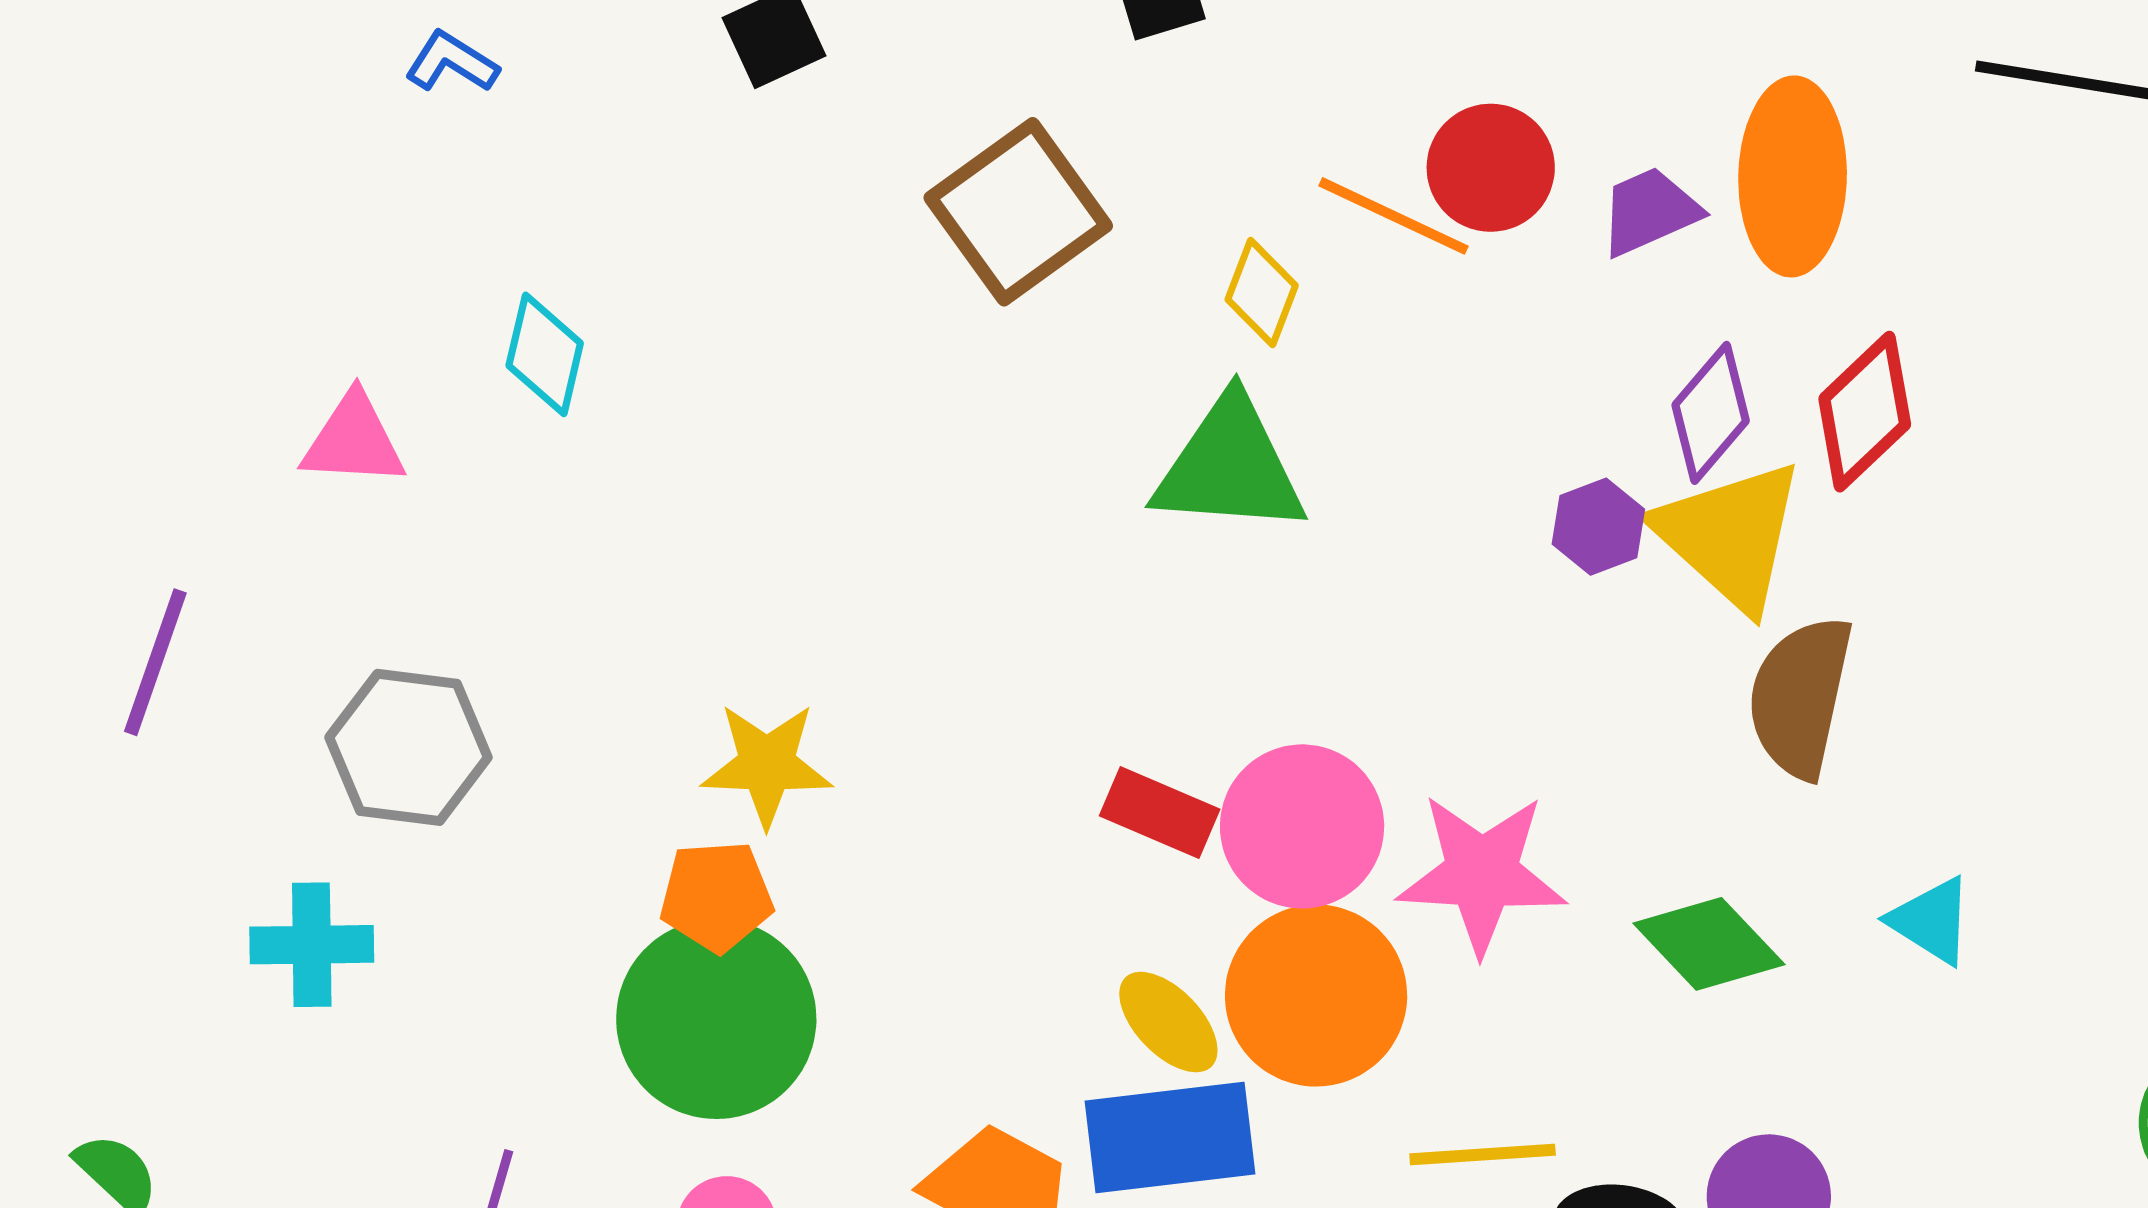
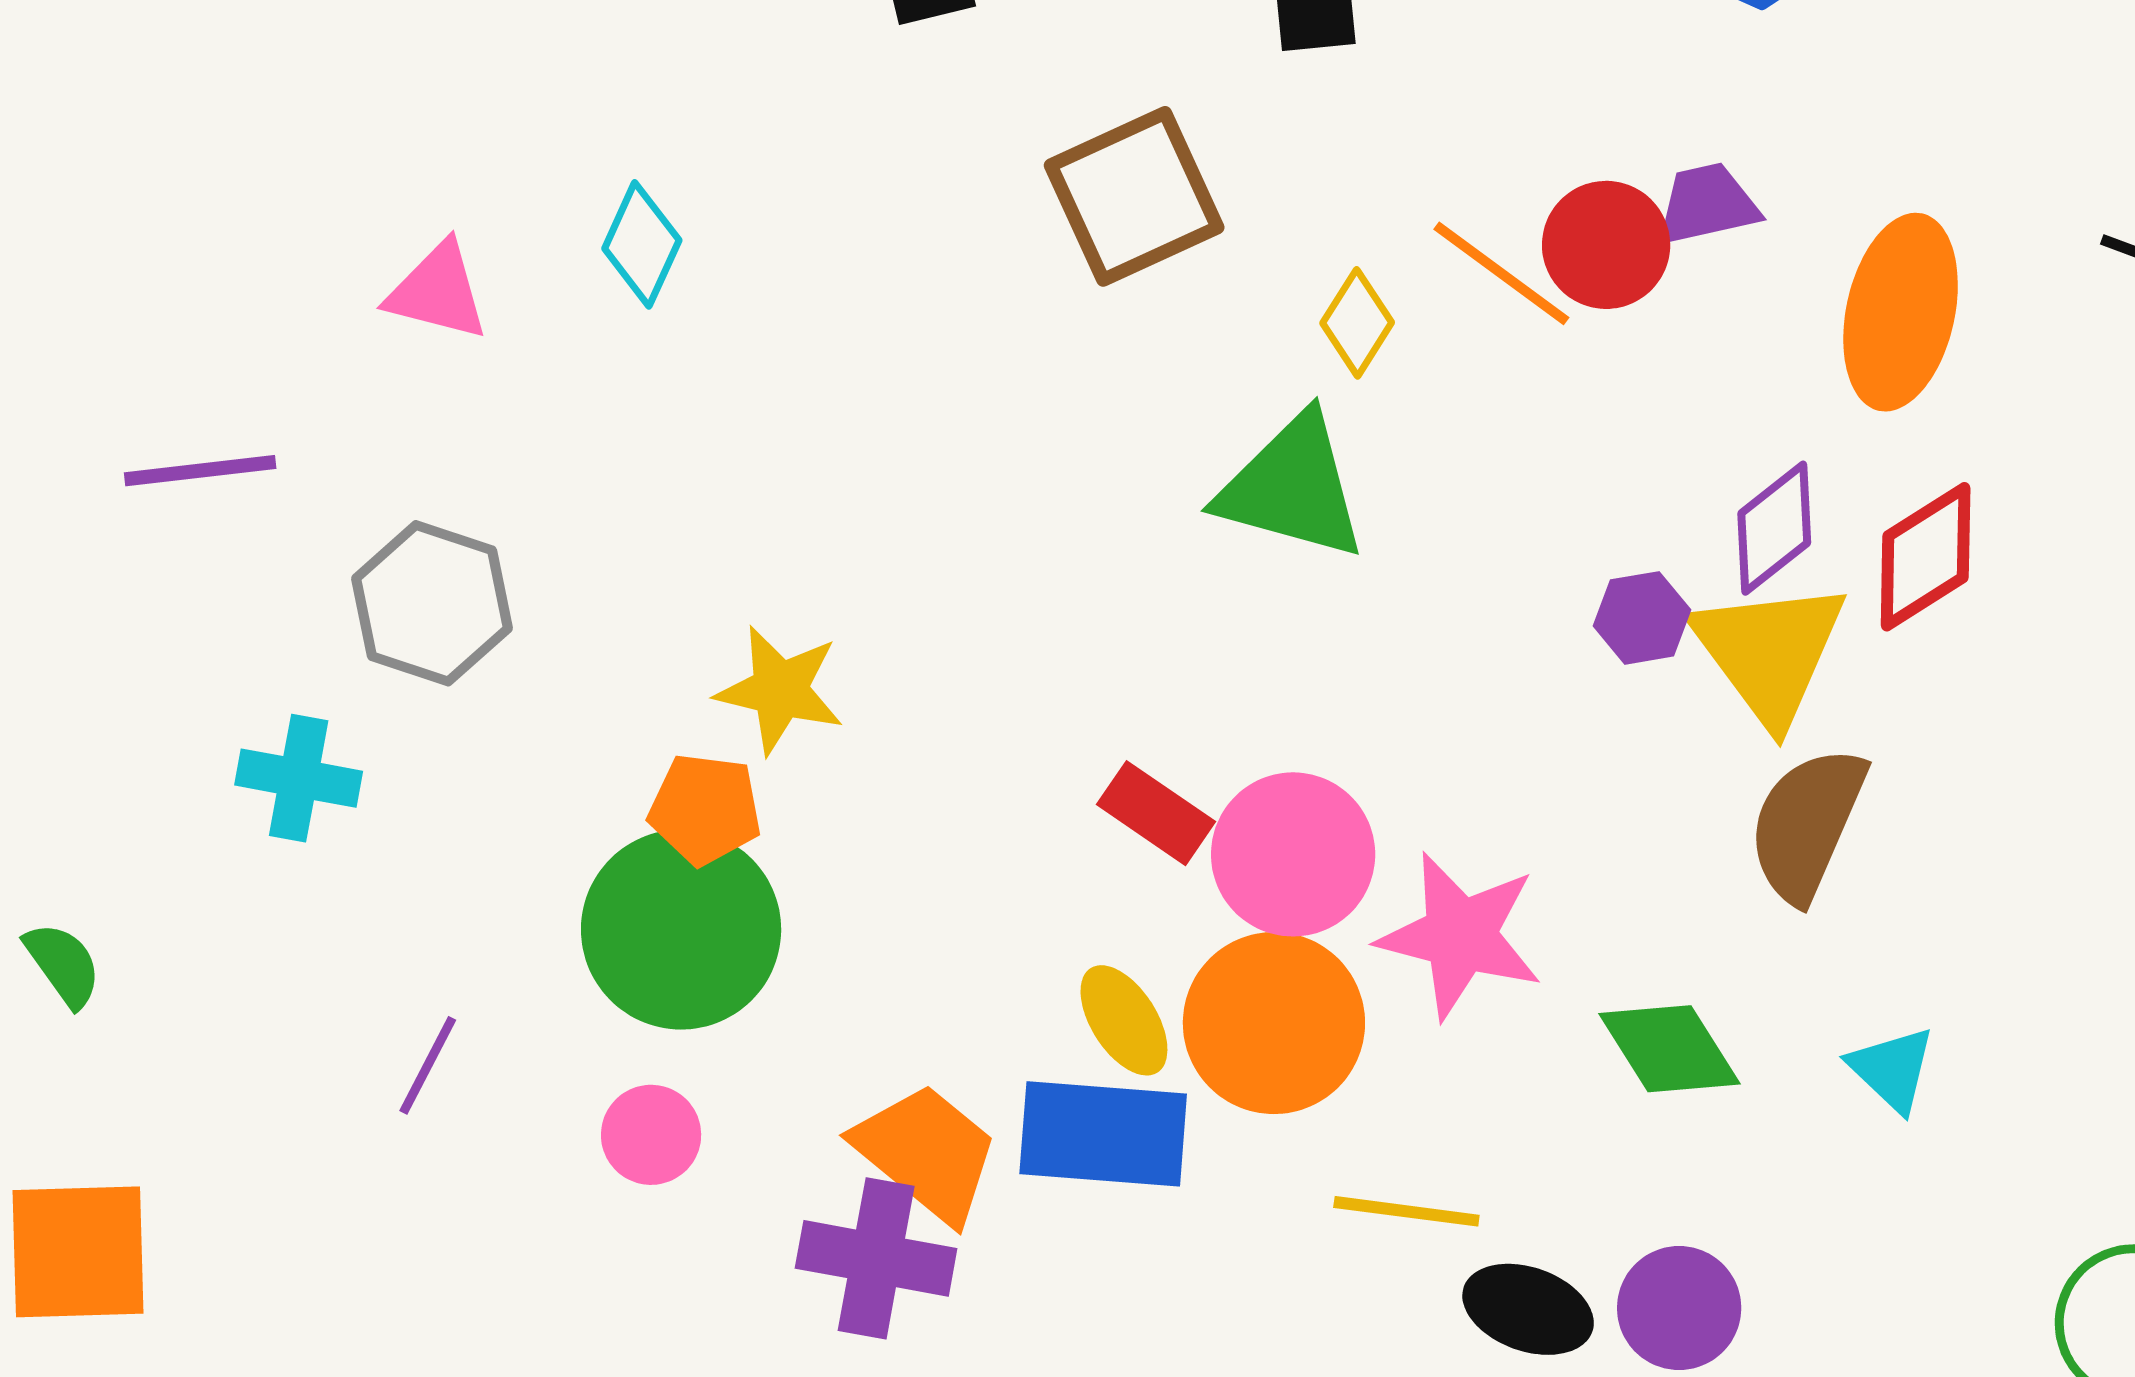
purple trapezoid: (1649, 211) -> (1707, 204), moved
purple line: (155, 662) -> (200, 471), turned 53

